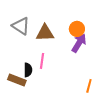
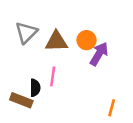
gray triangle: (21, 26) -> (26, 33), turned 42
orange circle: (77, 29) -> (86, 40), moved

